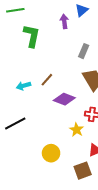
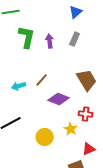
purple arrow: (64, 21) -> (50, 41), moved
gray rectangle: (84, 51) -> (75, 39), moved
yellow circle: (51, 153) -> (45, 137), moved

